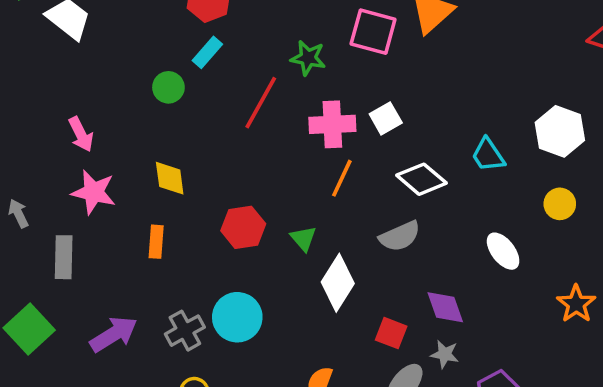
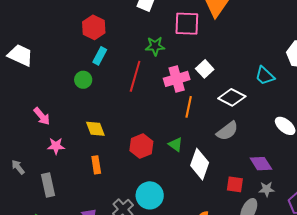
pink star: (94, 192) -> (56, 146), size x0.7

